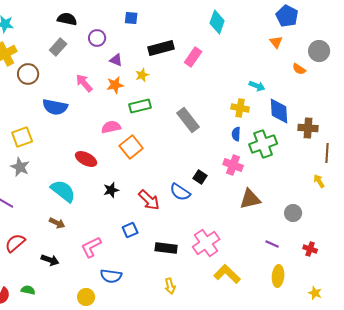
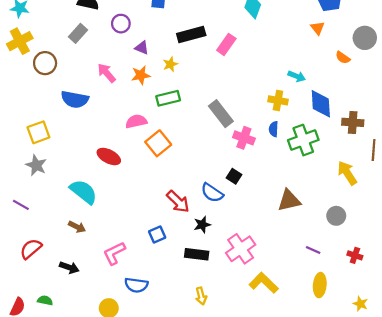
pink cross: (233, 165) -> (244, 138), moved
yellow arrow: (319, 181) -> (347, 173), moved, size x1.6
black star: (111, 190) -> (202, 225), moved

